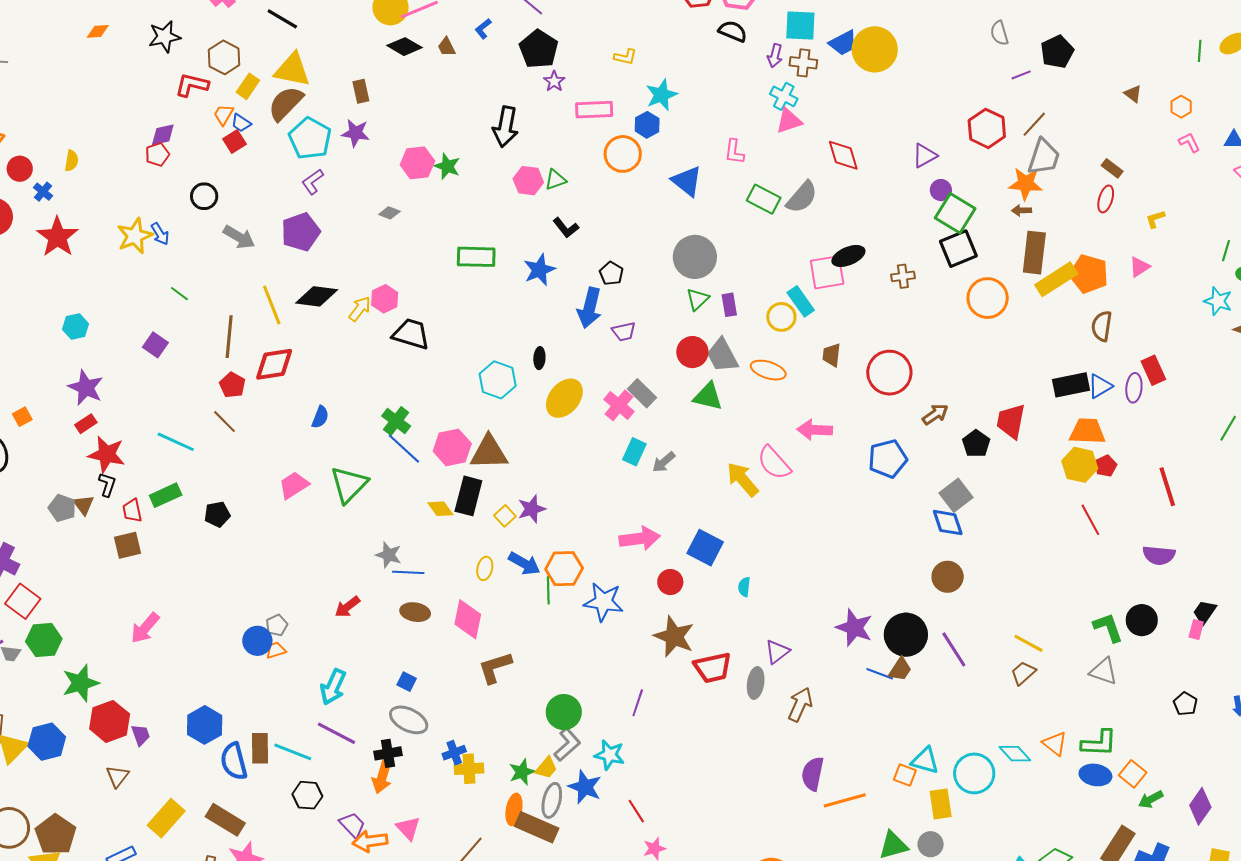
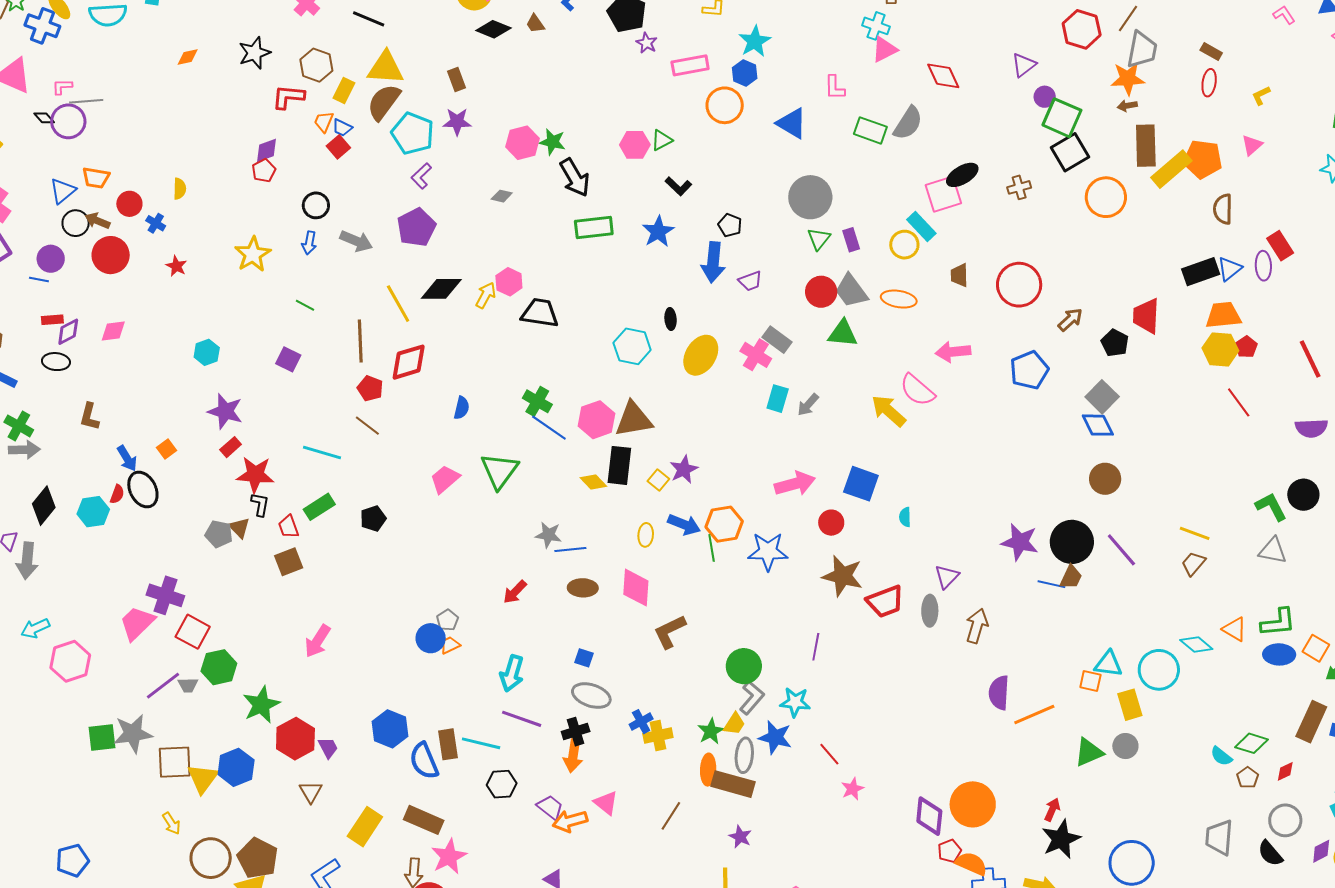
black arrow: (506, 127) -> (575, 178), moved, turned -33
blue arrow: (160, 234) -> (309, 243), moved, turned 50
red star: (57, 237) -> (176, 266), size x0.5

